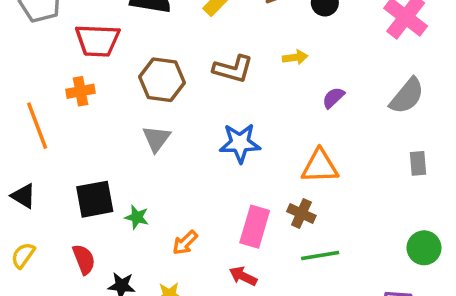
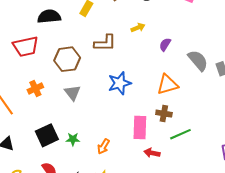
orange cross: (81, 91) -> (35, 89), moved
gray semicircle: (407, 96) -> (198, 60), moved, turned -65
red arrow: (243, 276) -> (152, 153), moved

